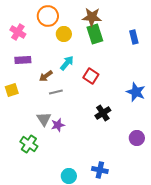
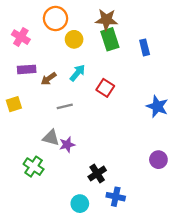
blue rectangle: (134, 37) -> (145, 47), moved
brown arrow: (46, 76) -> (49, 79), moved
black cross: (103, 113) -> (97, 174), moved
gray triangle: (44, 119) -> (51, 138), turned -42

